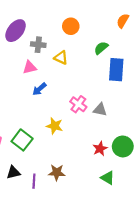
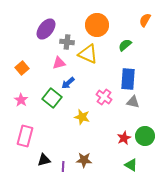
orange circle: (71, 26) -> (97, 25), size x1.5
yellow triangle: (61, 58) -> (88, 54), size x1.5
blue rectangle: (116, 70) -> (128, 79), moved
gray triangle: (100, 110) -> (133, 102), moved
green square: (22, 140) -> (52, 98), moved

